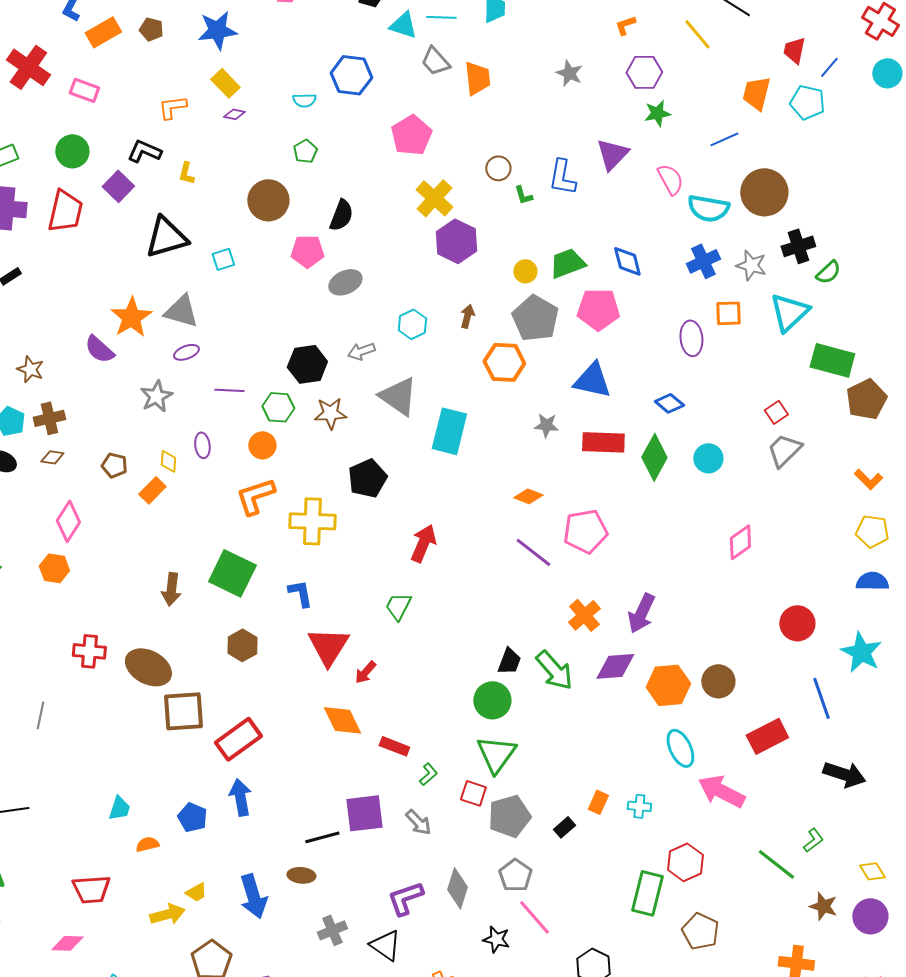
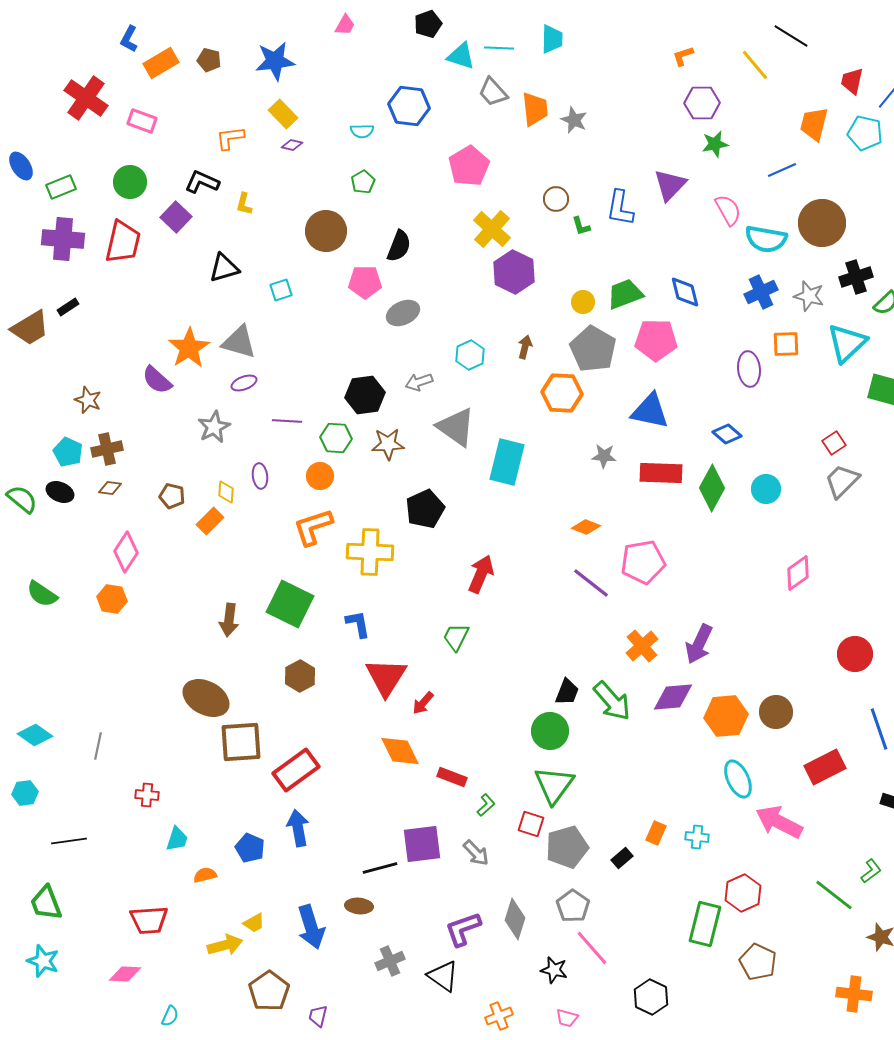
gray star: (569, 73) -> (574, 120), moved
black triangle: (166, 237) -> (224, 268), size x0.7
red cross: (89, 651) -> (147, 795), moved, size x0.7

